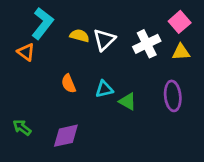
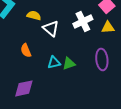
white triangle: (104, 40) -> (51, 28), moved, turned -36
cyan triangle: (104, 89) -> (54, 62), moved
green triangle: (127, 101) -> (69, 63), turned -48

